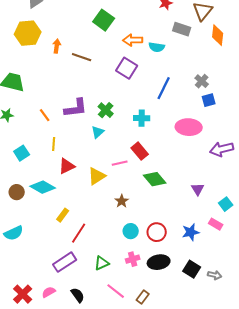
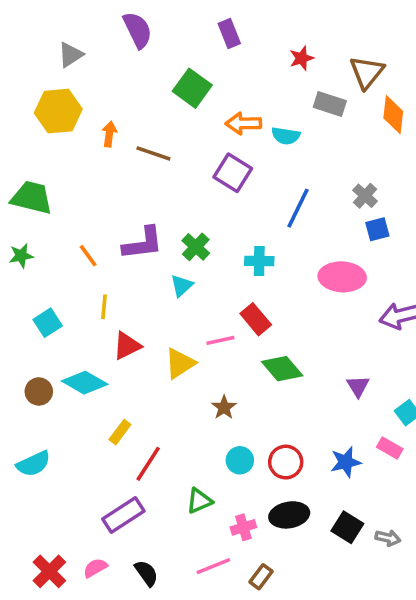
pink cross: (133, 259) -> (243, 527), moved
green triangle: (102, 263) -> (199, 501), moved
pink line: (116, 291) -> (213, 566), turned -60

